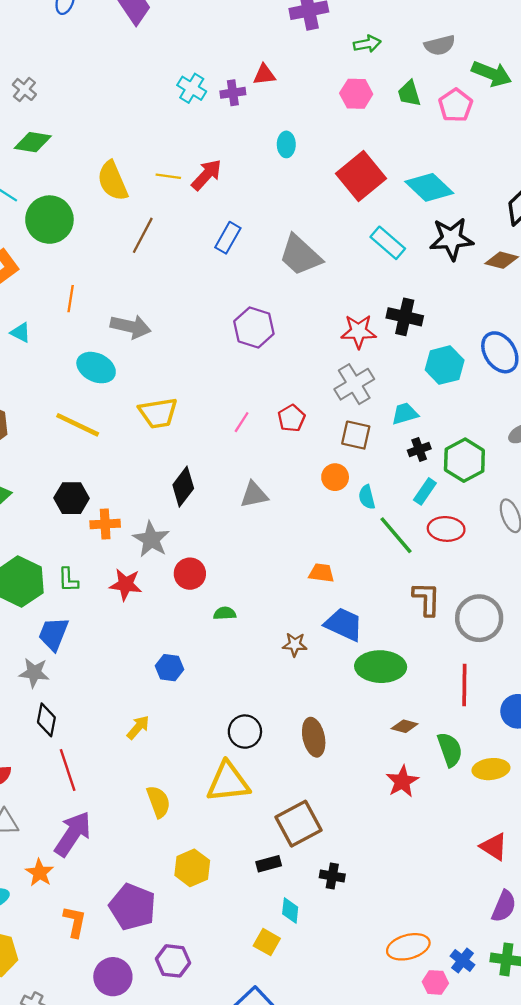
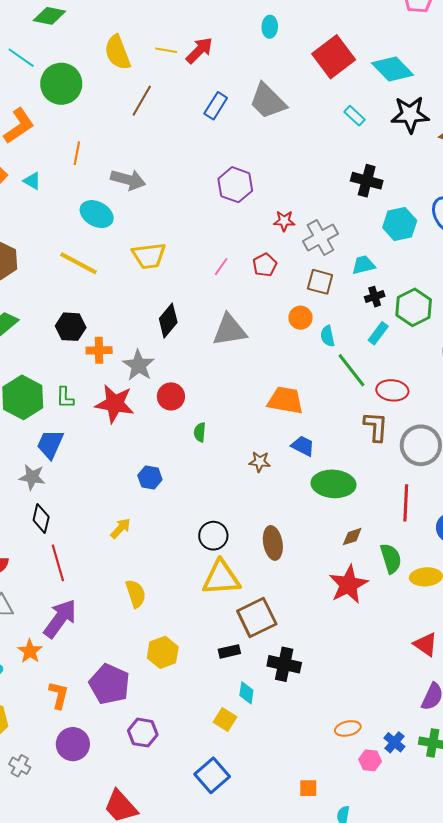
cyan rectangle: (388, 243) -> (355, 116), size x0.7
gray trapezoid: (300, 255) -> (268, 101), moved
red star: (359, 331) -> (284, 221), moved, size x0.7
gray triangle: (254, 495) -> (229, 330), size x1.4
red ellipse: (446, 529) -> (392, 390), moved
orange trapezoid: (321, 573) -> (285, 400), size x1.6
red star: (126, 584) -> (115, 404), size x1.4
green semicircle: (225, 613) -> (200, 432), turned -84
blue trapezoid: (344, 624) -> (303, 446), size x0.7
brown diamond: (405, 726) -> (352, 537), turned -35
red star: (402, 781) -> (348, 584), size x1.4
yellow triangle: (228, 782) -> (221, 578), moved
black cross: (332, 876) -> (284, 664), size x1.5
orange ellipse: (408, 947) -> (348, 728), size x0.7
purple circle: (113, 977) -> (73, 744), moved

